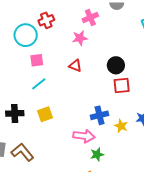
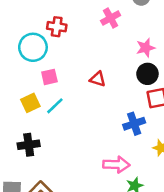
red cross: (46, 20) -> (57, 27), turned 35
pink star: (80, 38) -> (146, 48), moved
yellow square: (45, 114) -> (30, 103), moved
blue cross: (100, 115) -> (134, 124), moved

